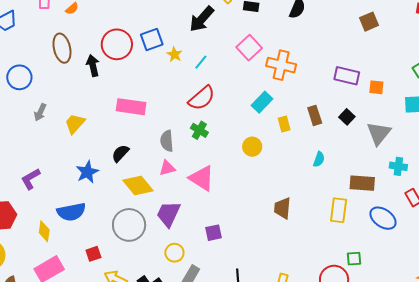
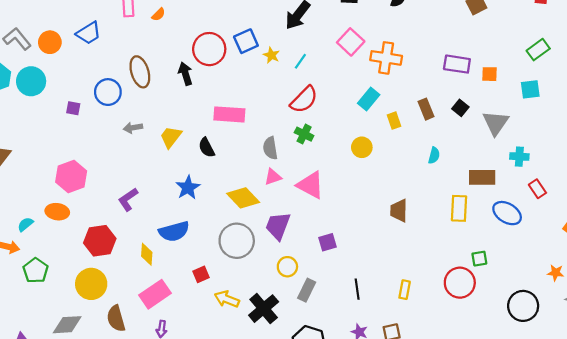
brown ellipse: (62, 48) -> (140, 72), moved
gray arrow: (40, 112) -> (133, 128), turned 60
black semicircle: (120, 153) -> (207, 148), moved, turned -66

